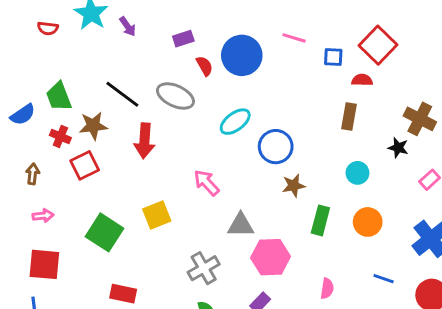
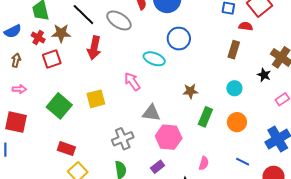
blue semicircle: (23, 115) -> (13, 31), moved
cyan ellipse: (235, 122) -> (154, 59), moved, turned 50
blue circle: (276, 147) -> (179, 39), moved

